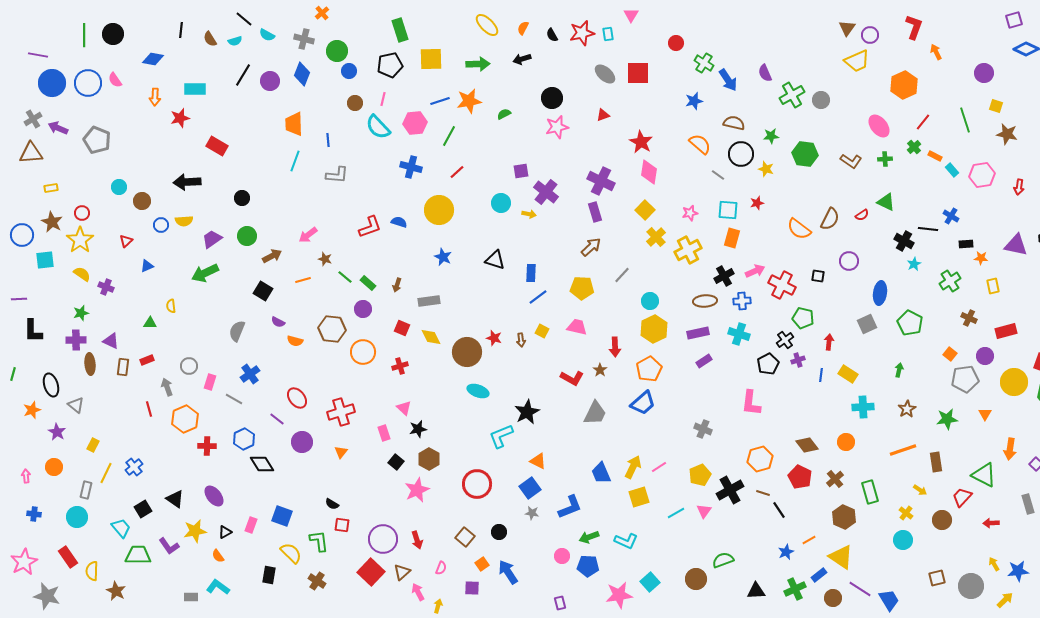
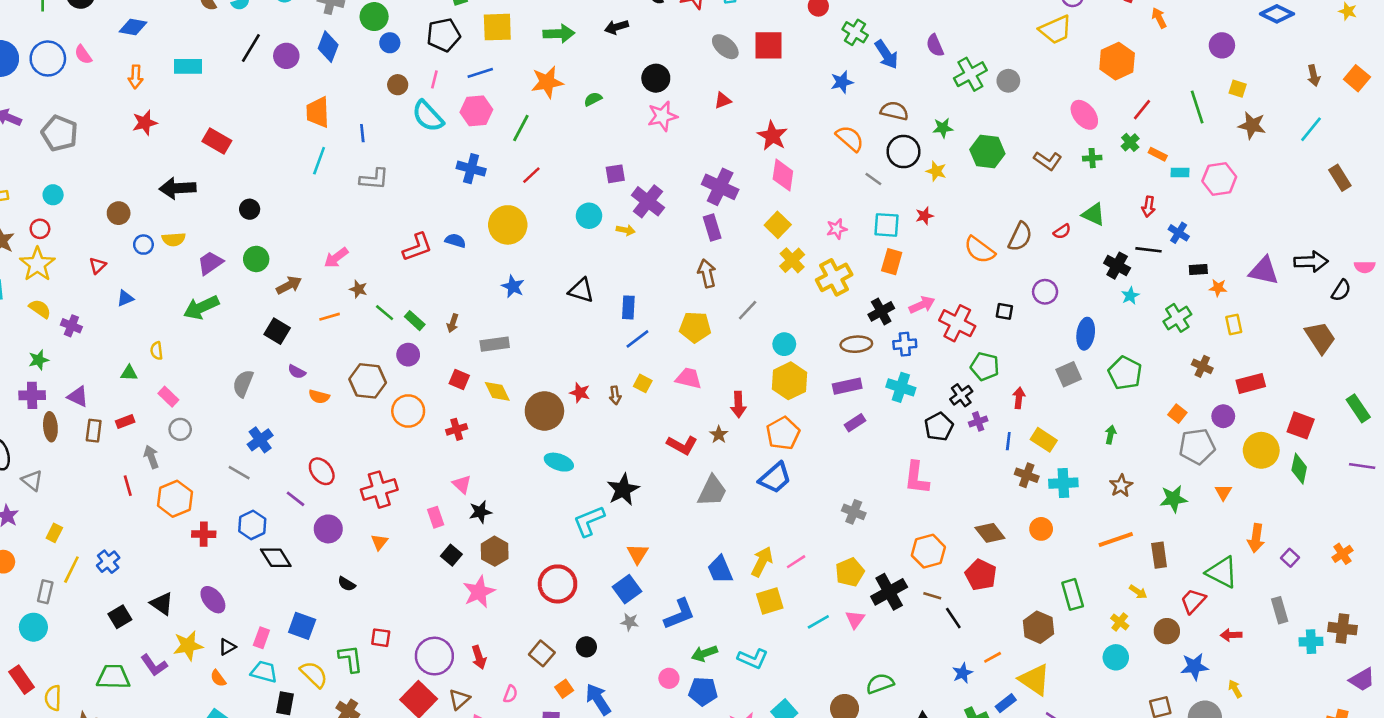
blue line: (440, 101) -> (480, 73), moved
red star: (180, 118) -> (145, 123), moved
cyan rectangle: (952, 170) -> (1180, 172), turned -48
cyan circle: (119, 187) -> (53, 195), moved
red arrow: (1019, 187) -> (1149, 207), moved
brown arrow: (591, 247) -> (707, 273), turned -60
pink rectangle: (210, 382) -> (168, 397), moved, turned -63
orange triangle: (538, 461) -> (637, 554), turned 36
brown cross: (835, 479) -> (1027, 475), moved, turned -30
black semicircle: (332, 504) -> (347, 584), moved
cyan trapezoid: (121, 528) -> (264, 672), moved, turned -35
blue star: (1018, 571) -> (1194, 667), moved

